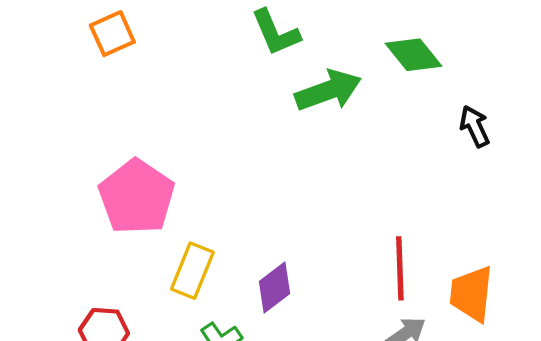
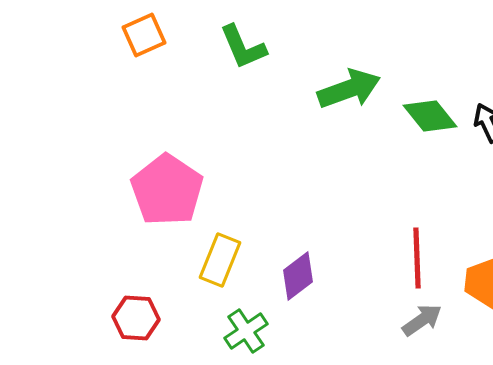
green L-shape: (276, 33) -> (243, 47), moved
green diamond: (414, 55) -> (430, 116), moved

